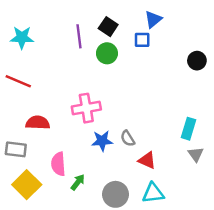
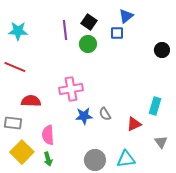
gray triangle: (196, 154) -> (161, 142), moved
red triangle: (147, 160) -> (134, 124), moved, turned -49
green arrow: (78, 182) -> (48, 159), moved, turned 128

